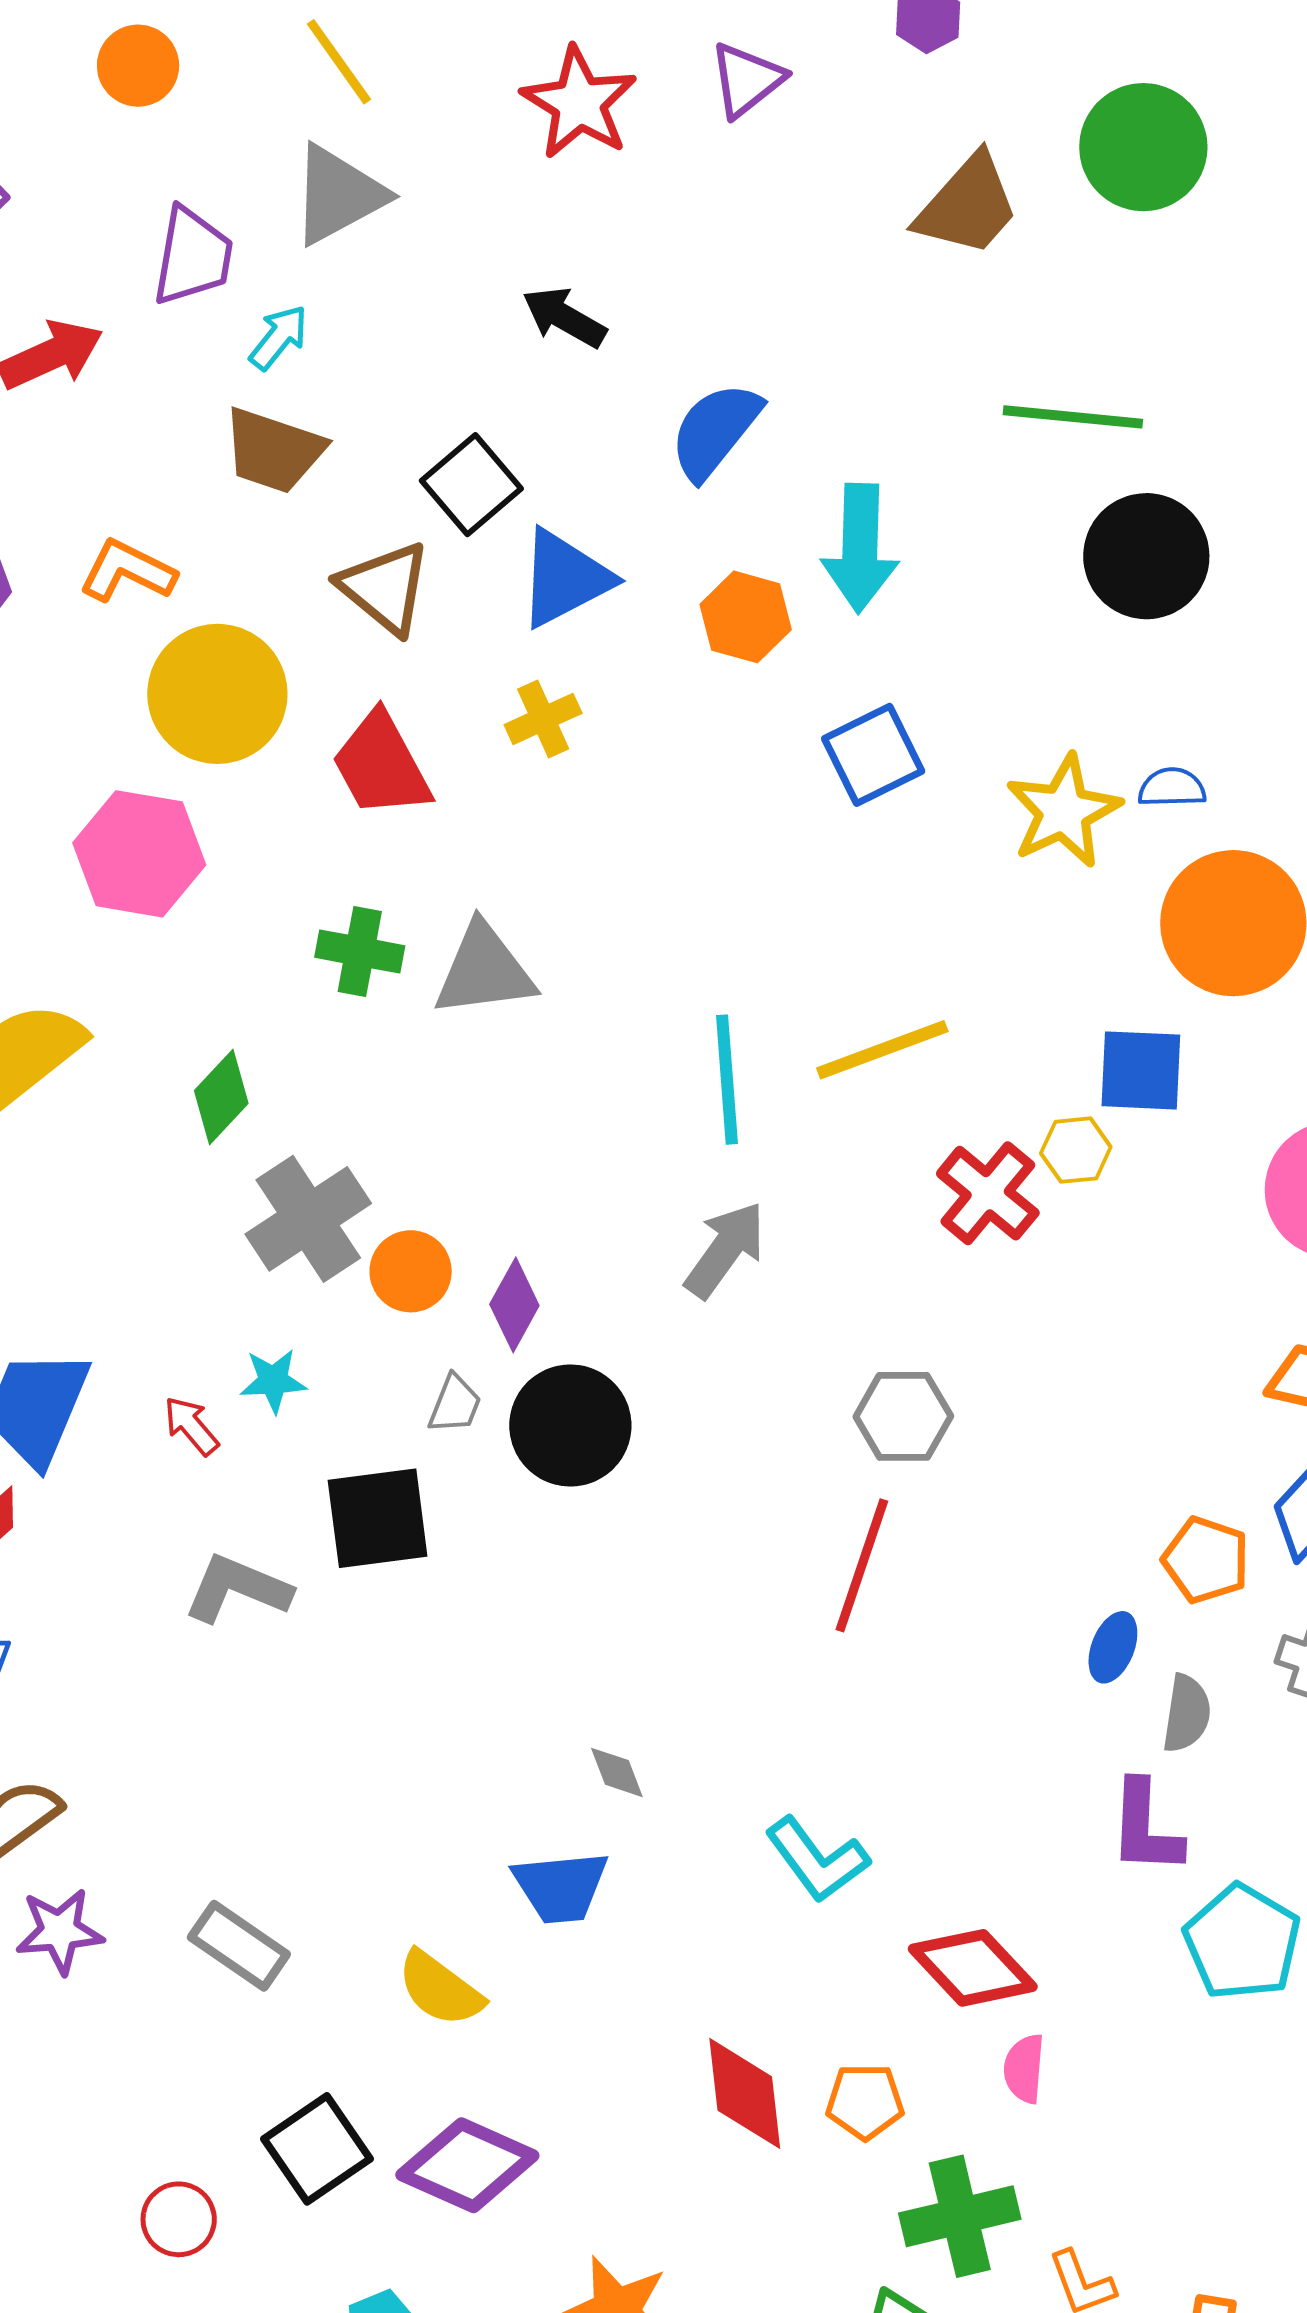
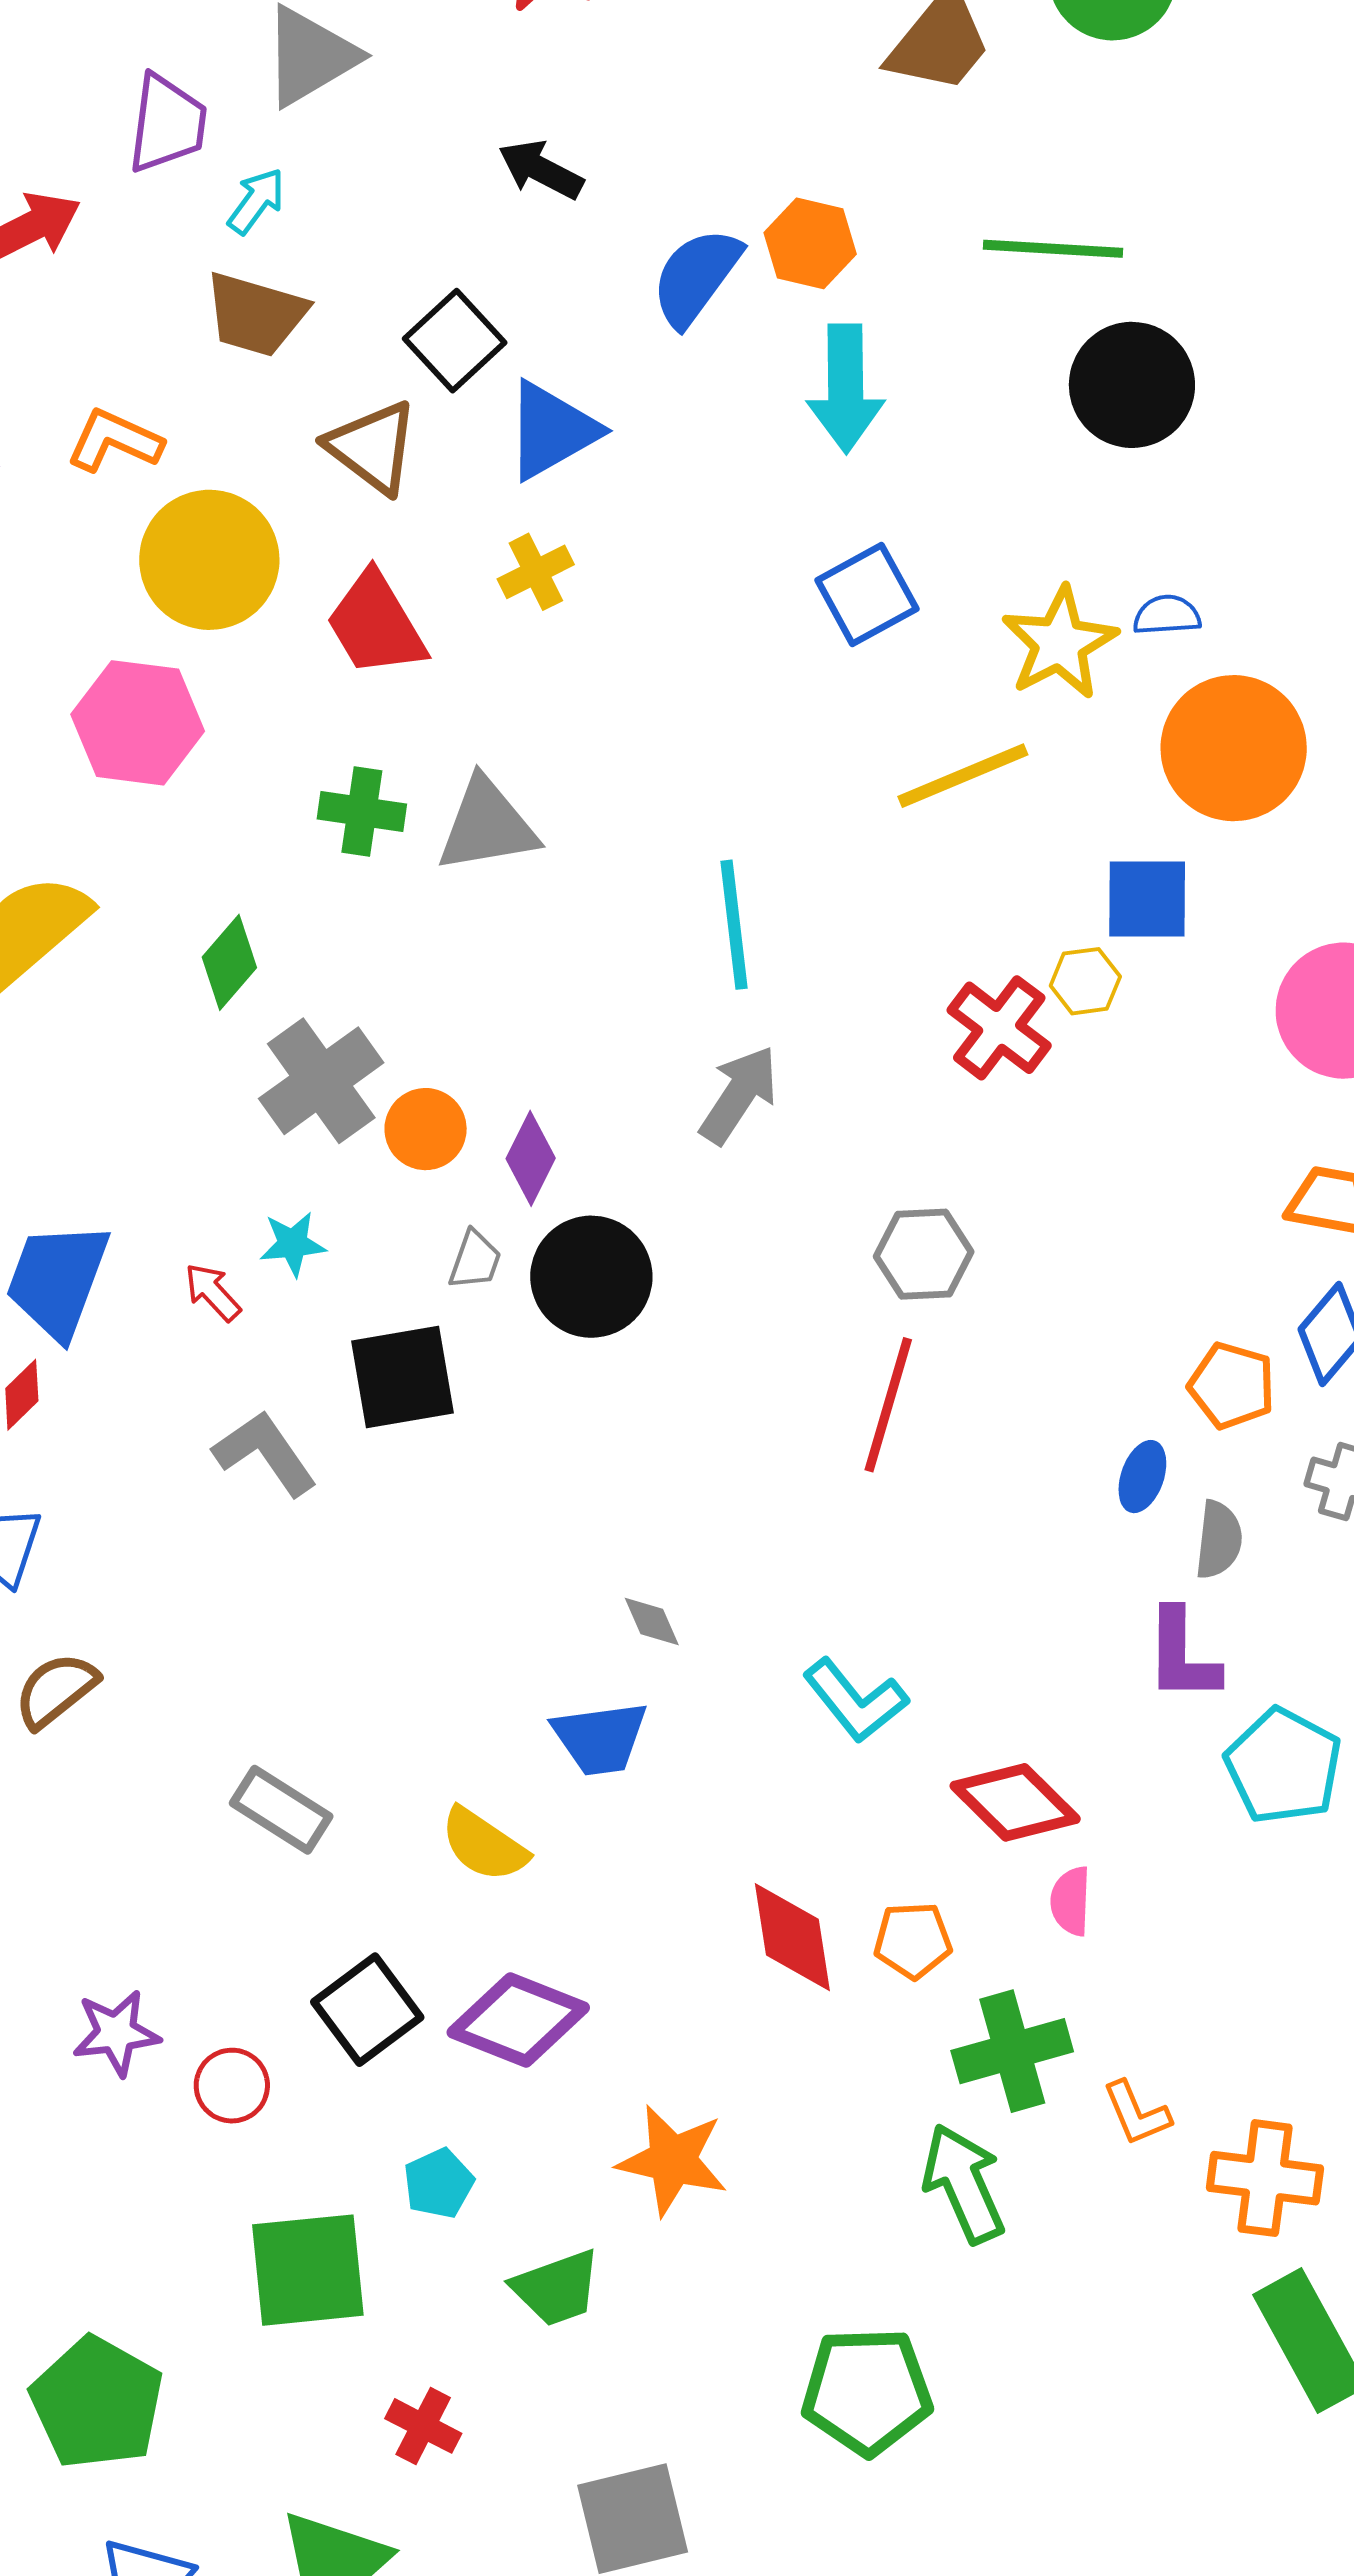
orange hexagon: (746, 617) -> (810, 243), moved
yellow line: (882, 1050) -> (963, 776), moved
gray L-shape: (237, 1589) -> (265, 1453), turned 35
purple star: (60, 1931) -> (116, 2033), moved

